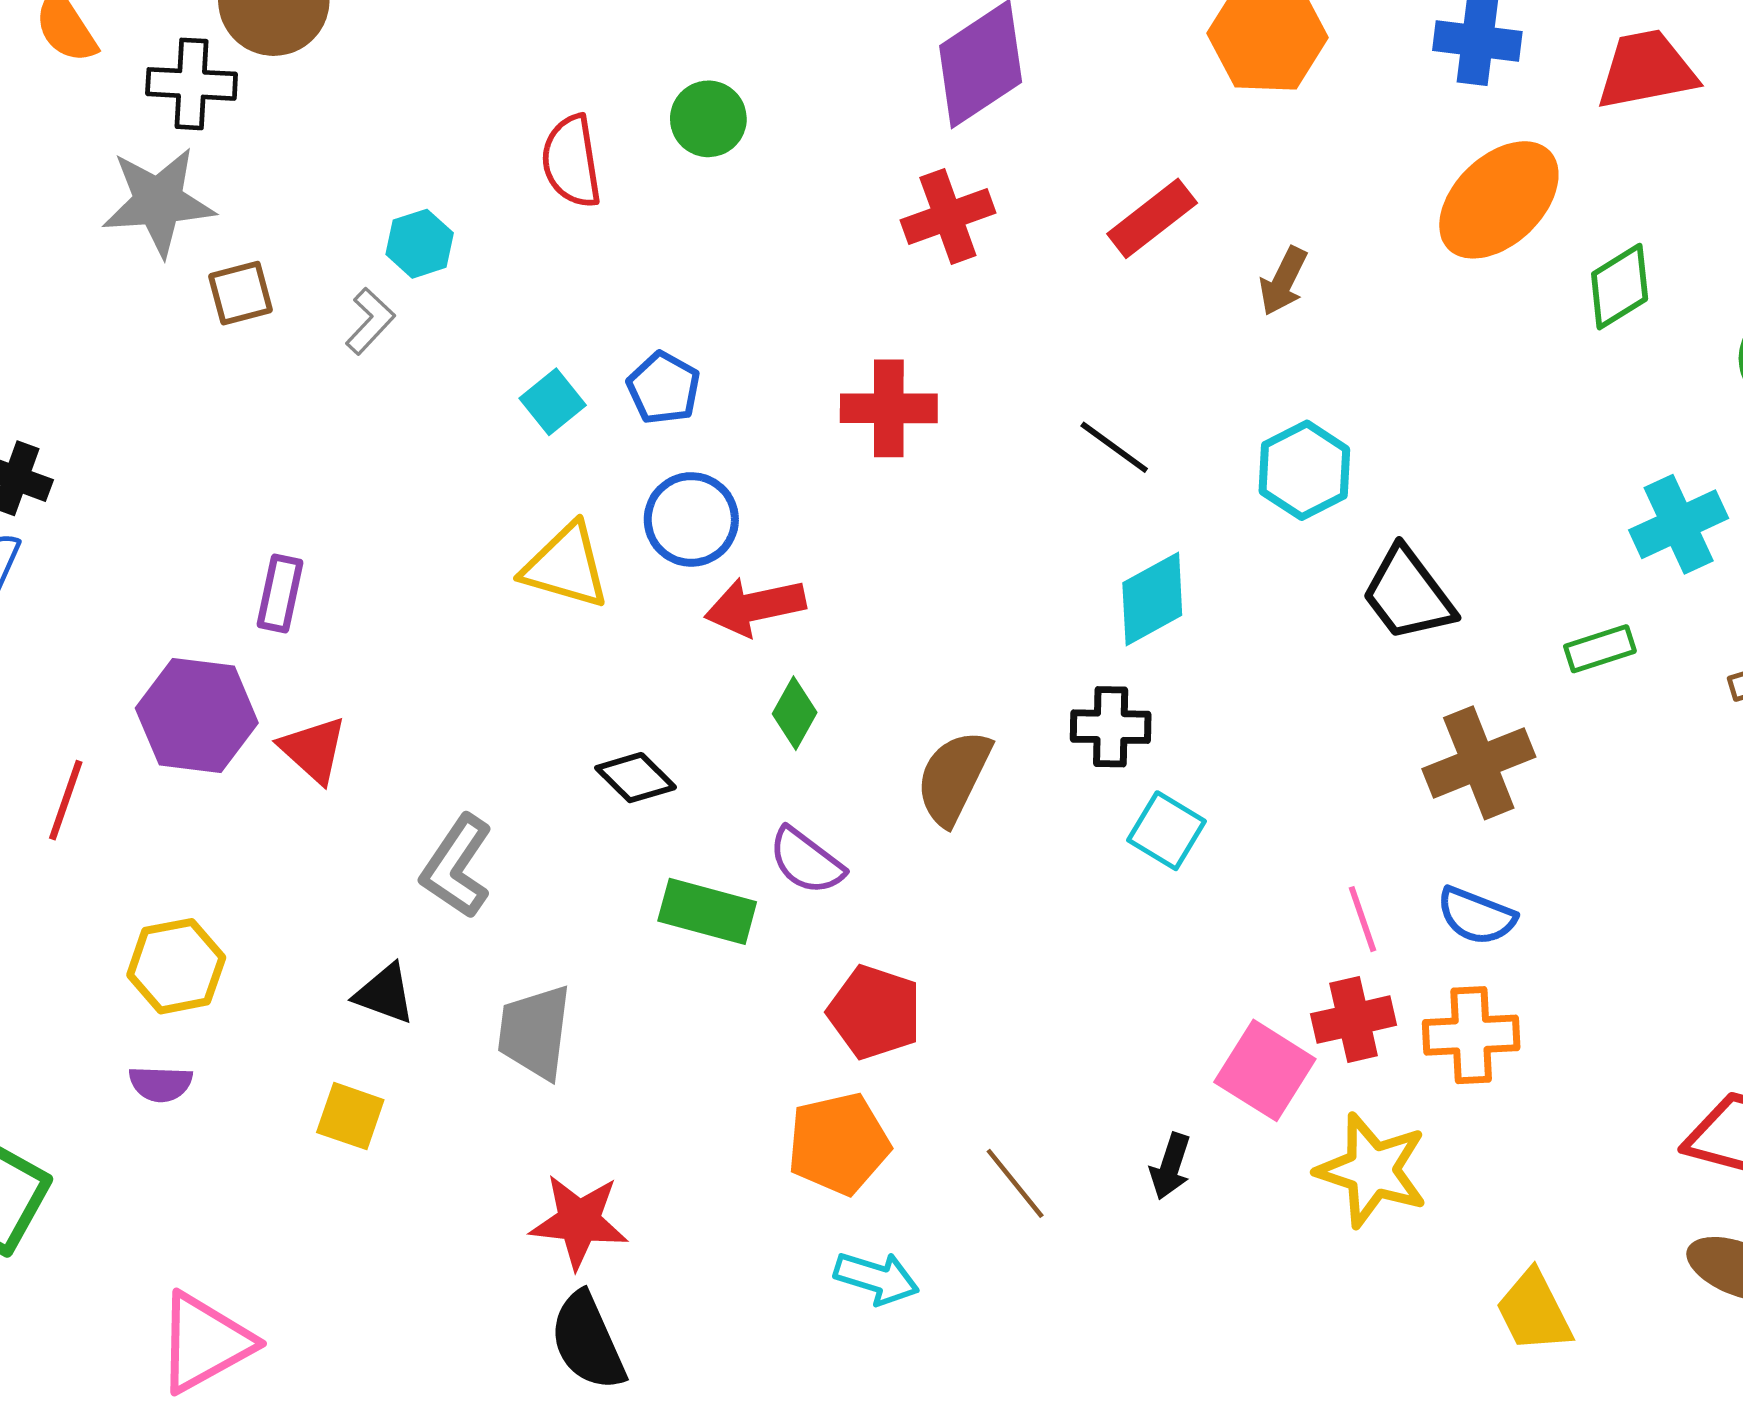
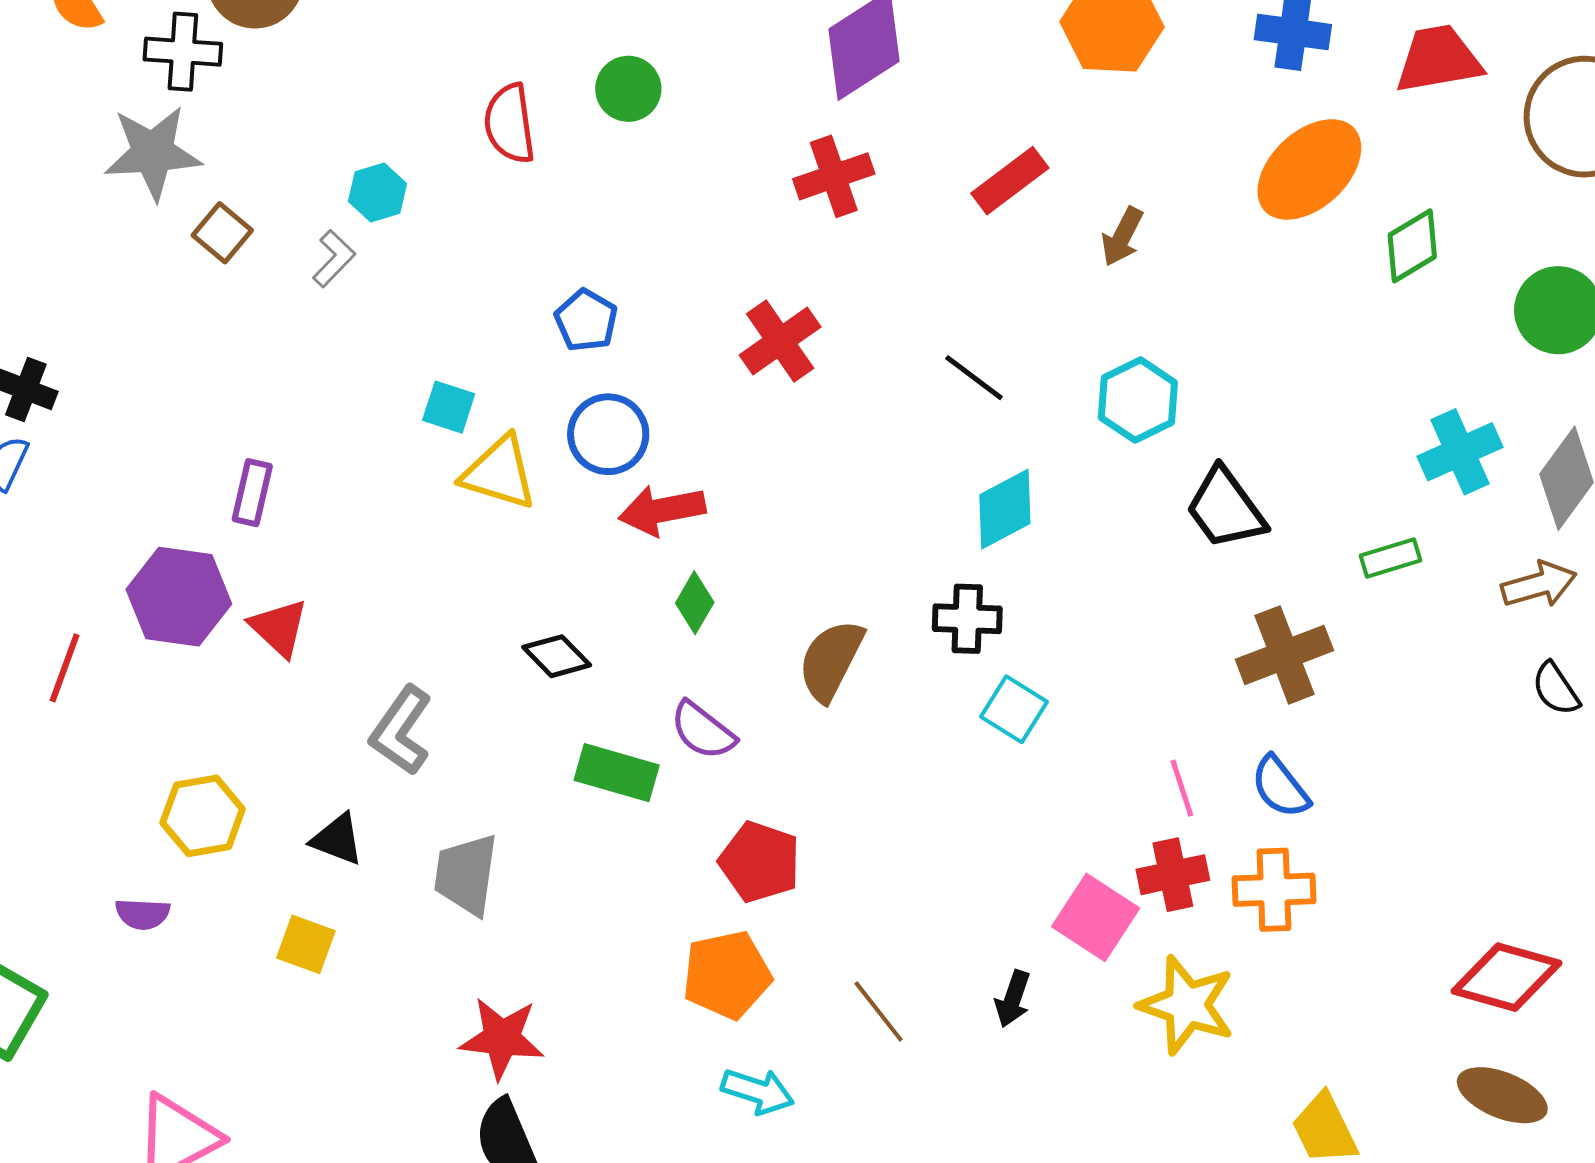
brown square: (241, 293) -> (222, 233), turned -36
cyan square: (553, 402) -> (449, 407), moved, turned -34
red cross: (889, 408) -> (780, 341), turned -36
blue semicircle: (1476, 916) -> (1280, 787), turned 30
yellow hexagon: (176, 966) -> (203, 816), moved

